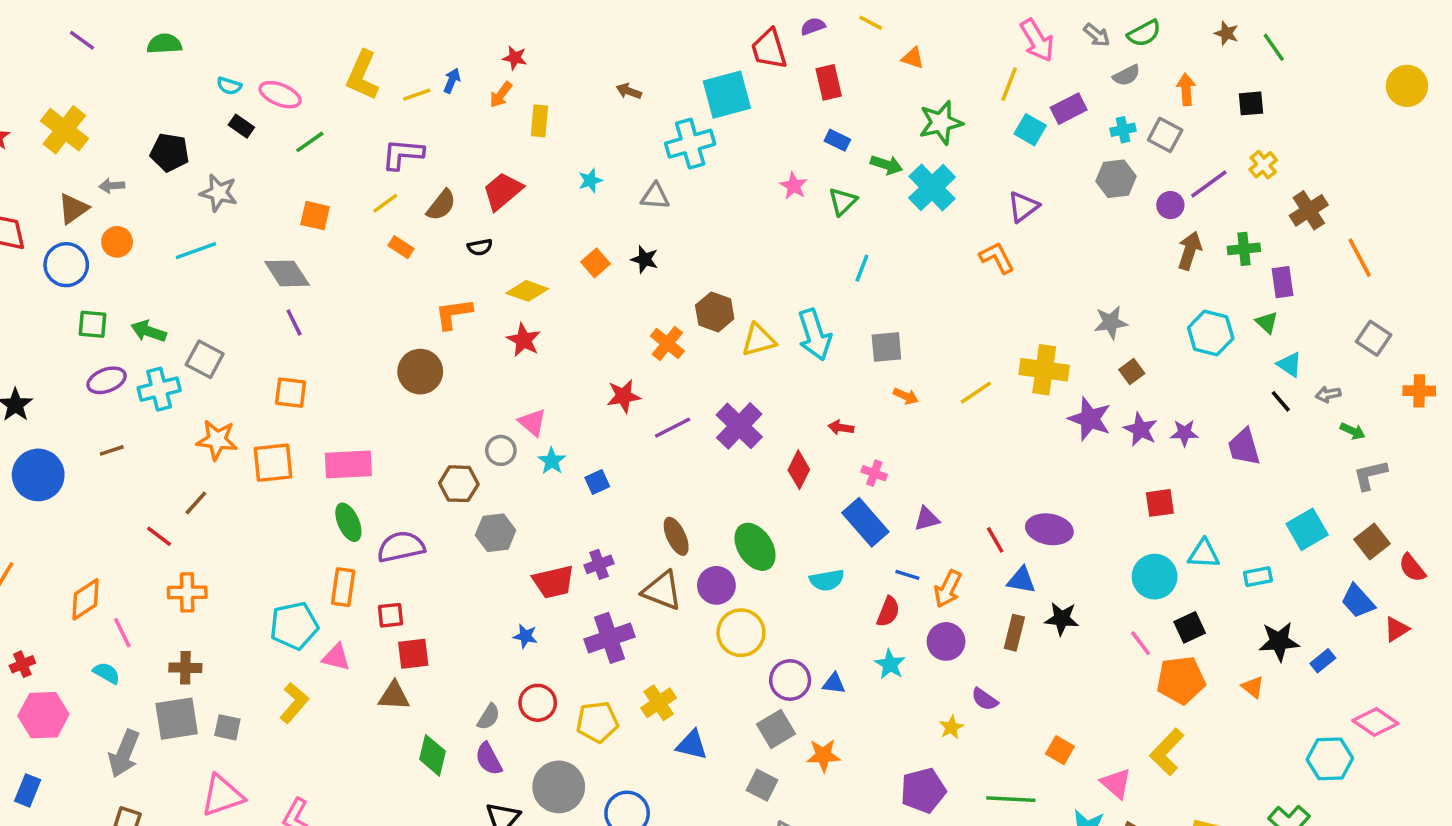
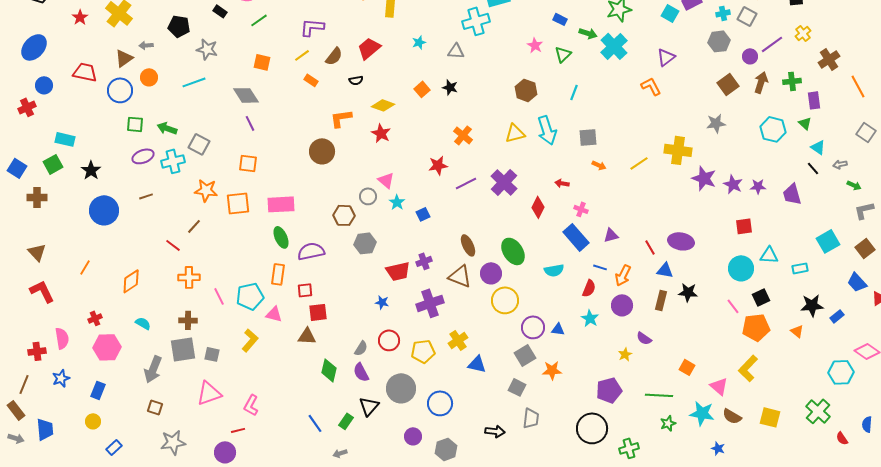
brown hexagon: (715, 312) -> (526, 90), moved
brown square: (1132, 372) -> (728, 84), moved, size x1.5
pink line: (122, 633) -> (219, 296), moved

